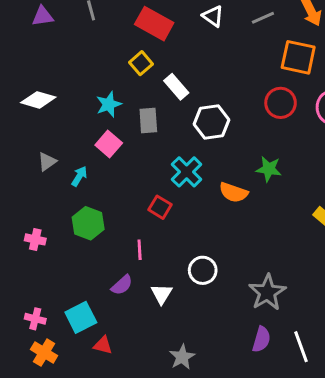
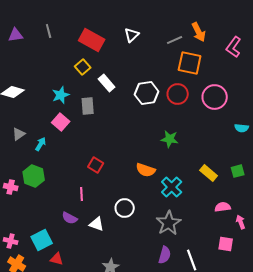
white triangle: (213, 16) -> (132, 35), turned 42
gray line: (263, 18) -> (175, 40), moved
white hexagon: (211, 122) -> (147, 93), moved
cyan cross: (187, 172) -> (172, 187), moved
orange semicircle: (234, 192) -> (146, 170), moved
green hexagon: (88, 223) -> (34, 176), moved
purple semicircle: (122, 285) -> (70, 218), turned 70
white triangle: (162, 294) -> (97, 224), turned -42

